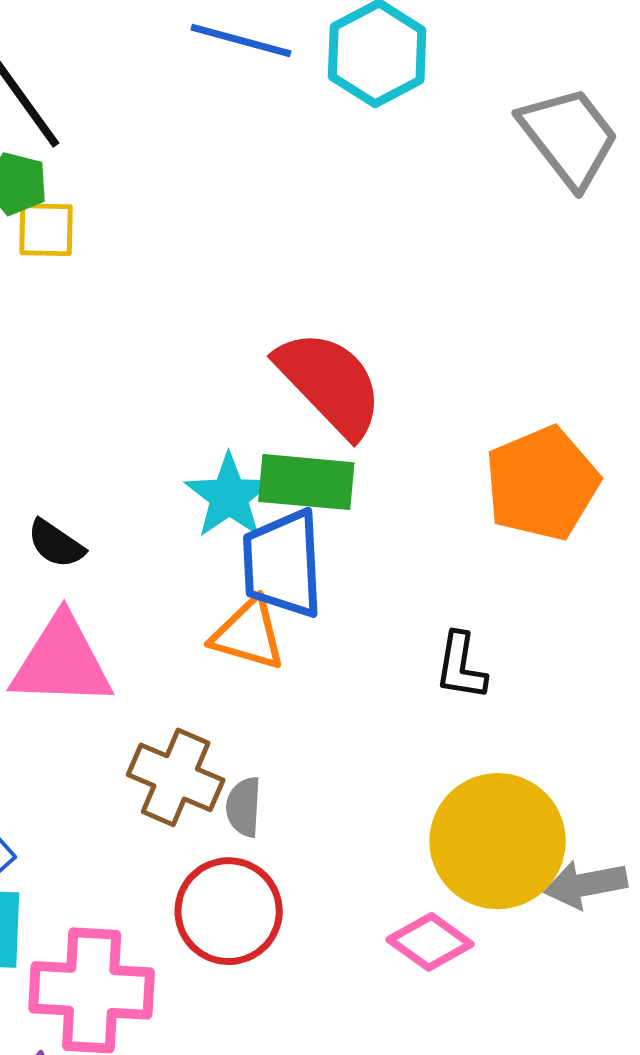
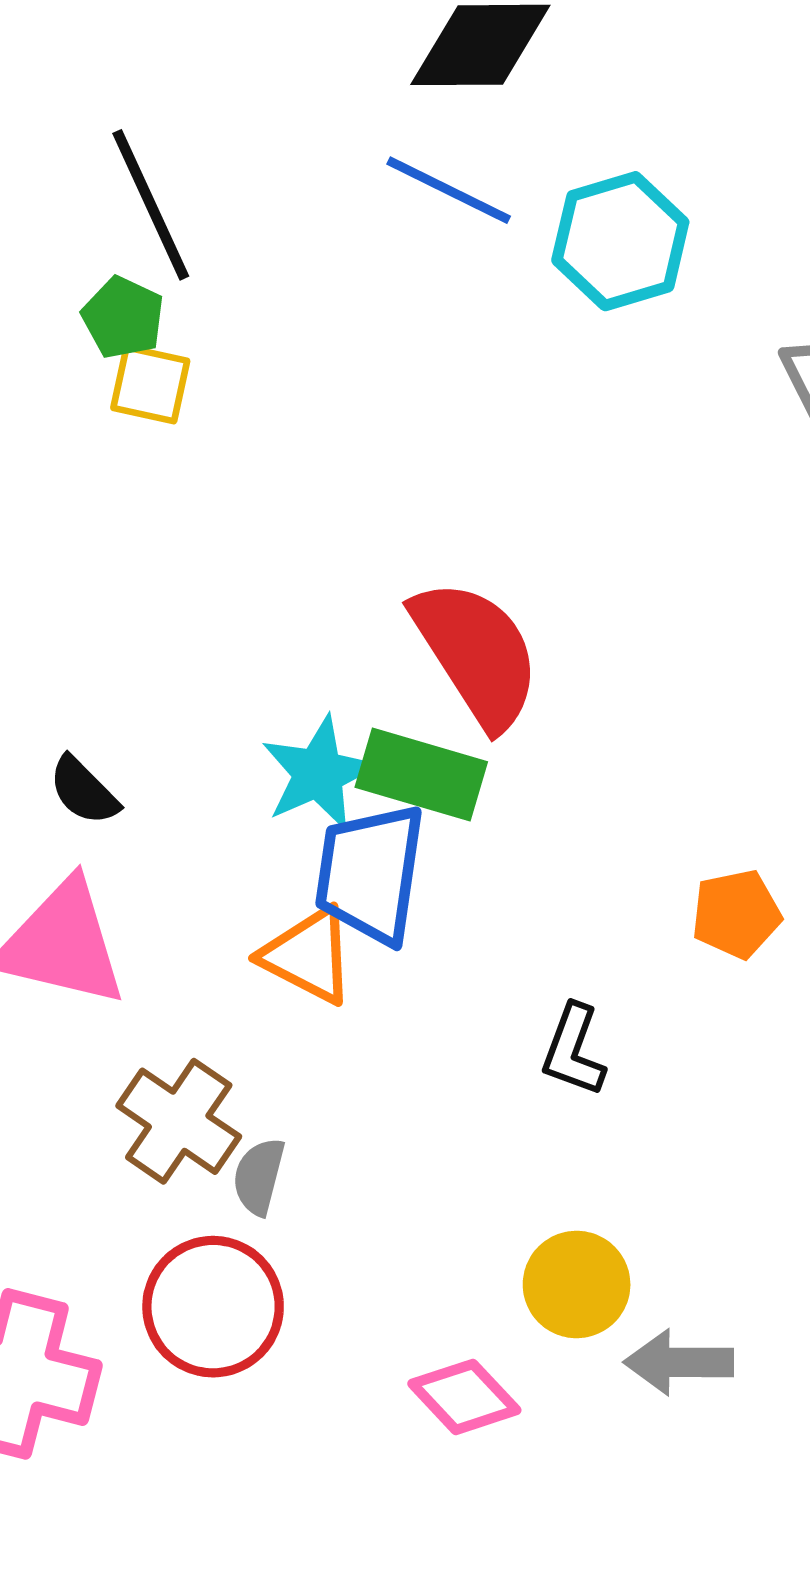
orange pentagon: (542, 483) -> (736, 914), moved, size x0.6
yellow circle: (498, 841) -> (577, 1284), size x0.6

